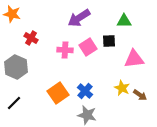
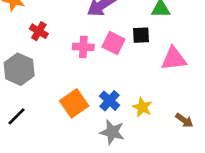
pink square: (88, 47) -> (113, 43), turned -30
yellow star: (122, 88) -> (142, 107), moved
brown arrow: (140, 95) -> (184, 120), moved

